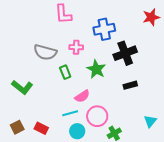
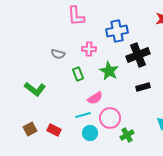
gray semicircle: (45, 52) -> (58, 54), size x0.6

